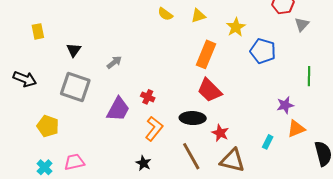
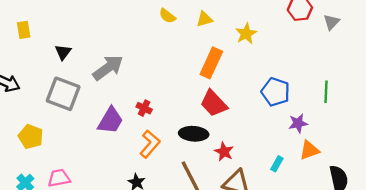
gray triangle: (302, 24) -> (331, 22), moved
blue pentagon: (263, 51) -> (275, 92), moved
gray arrow: (114, 62) -> (108, 68), size x1.8

